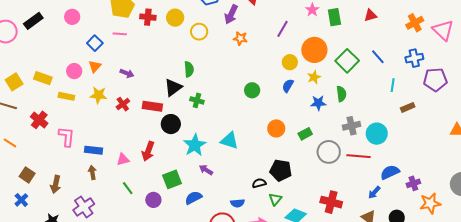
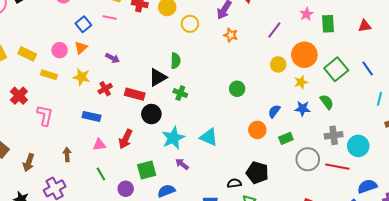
blue semicircle: (288, 86) -> (274, 111), moved
green semicircle: (341, 94) -> (327, 102), turned -35
blue rectangle: (94, 150) -> (92, 116), moved

